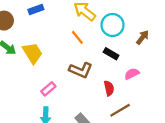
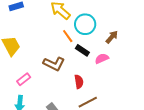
orange line: (77, 37) -> (68, 36), moved
pink semicircle: (132, 74) -> (102, 59), moved

